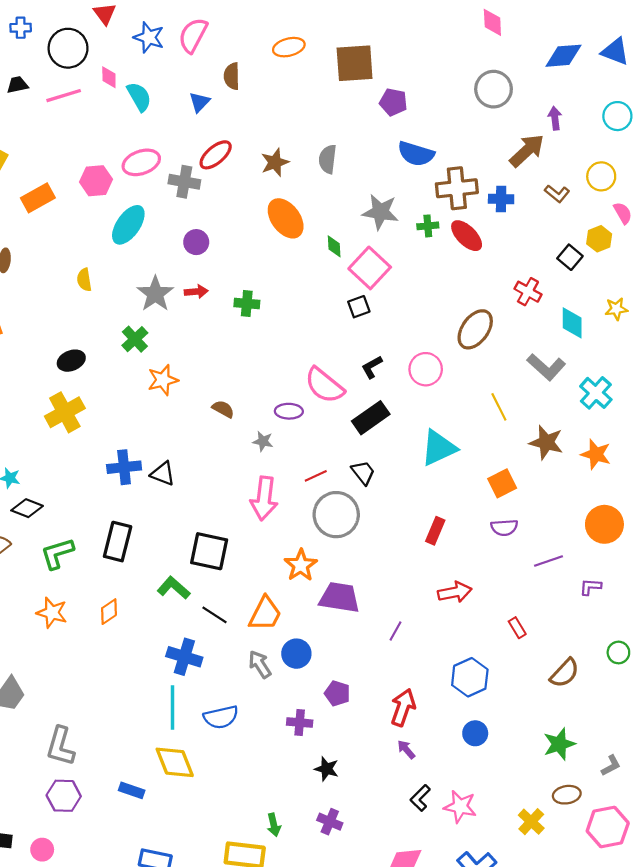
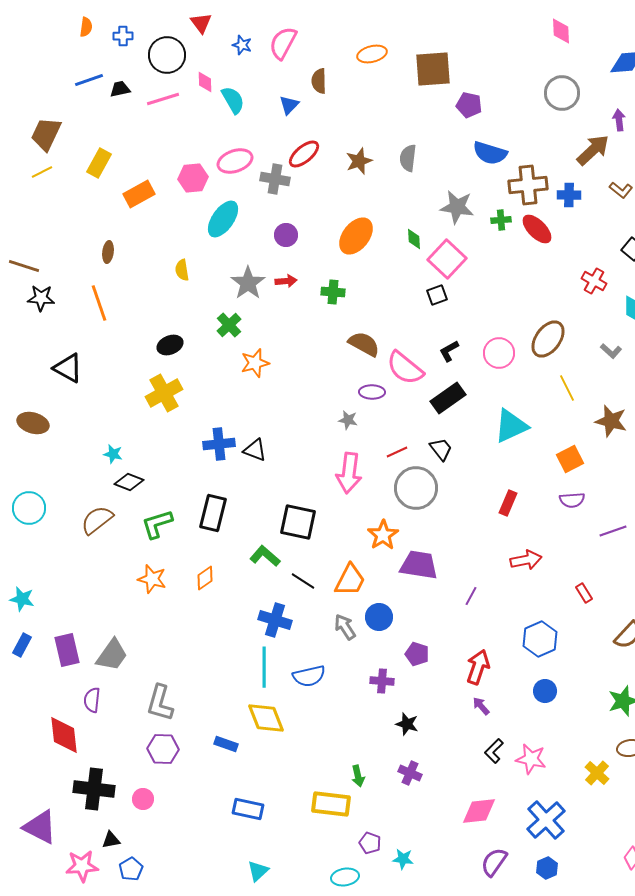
blue star: (149, 37) -> (242, 45), size x0.7
orange ellipse: (286, 218) -> (356, 236), moved, turned 75
brown ellipse: (475, 329) -> (548, 339), moved
gray L-shape: (546, 367) -> (611, 351), size x0.6
brown semicircle: (223, 409) -> (364, 344), moved, size x1.5

